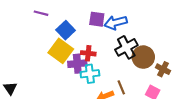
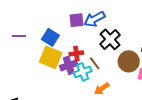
purple line: (41, 13) -> (19, 36), moved
brown circle: (143, 57) -> (129, 61), moved
brown line: (121, 87) -> (95, 63), moved

